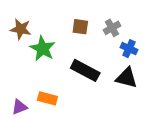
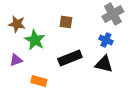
gray cross: (112, 28) -> (113, 14), moved, size x1.5
black rectangle: (85, 70) -> (70, 58), turned -50
purple triangle: (19, 107) -> (16, 60), moved

